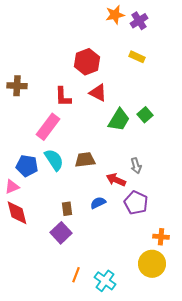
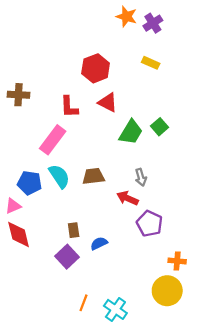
orange star: (115, 15) -> (126, 17), turned 30
gray arrow: (136, 166) -> (141, 177), moved
blue semicircle: (98, 203) -> (99, 243), moved

